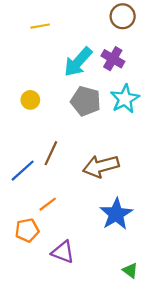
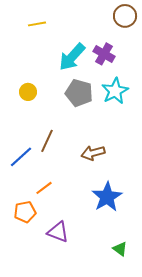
brown circle: (123, 16) -> (125, 16), moved
brown arrow: (101, 166) -> (93, 153), size x0.7

